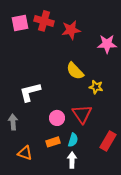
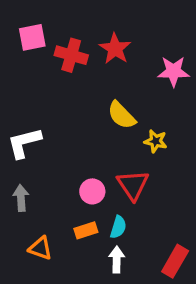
red cross: (44, 21) -> (71, 55), moved
red star: (71, 30) -> (115, 49), turned -30
white L-shape: (30, 92) -> (24, 143), moved
red rectangle: (108, 141) -> (175, 261), moved

